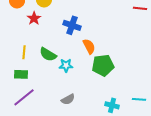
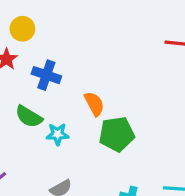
blue cross: (72, 25) -> (46, 75), moved

